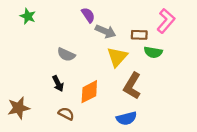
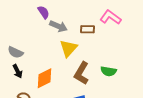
pink L-shape: (166, 21) -> (110, 17), turned -95
green semicircle: (153, 52) -> (108, 71), moved
gray semicircle: (66, 55) -> (16, 52), moved

